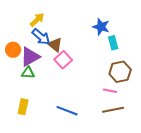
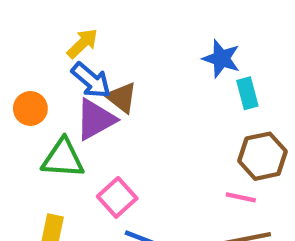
purple triangle: (30, 57) -> (95, 119), moved
pink square: (63, 60) -> (117, 197), moved
green triangle: (28, 73) -> (63, 158), size x1.5

